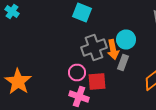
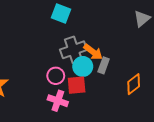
cyan circle: (126, 40) -> (83, 66), moved
orange arrow: (113, 50) -> (93, 52), turned -42

